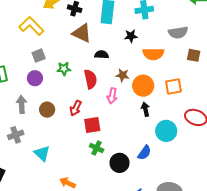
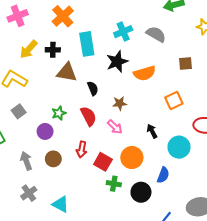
gray semicircle: (178, 33) -> (156, 34), moved, turned -126
black star: (131, 36) -> (117, 62), size x1.5
black semicircle: (102, 55) -> (93, 88), turned 80
gray square: (39, 56) -> (19, 111), moved
purple circle: (35, 78) -> (45, 131), moved
orange circle: (143, 86) -> (132, 158), moved
pink arrow: (112, 96) -> (115, 127), turned -42
red square: (92, 125) -> (103, 162), turned -36

